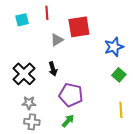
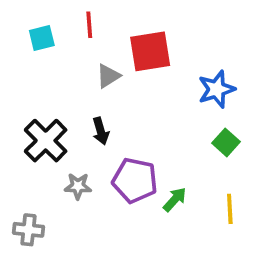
gray star: (29, 103) -> (78, 186), moved
green arrow: (68, 121) -> (175, 199), moved
gray cross: (32, 122) -> (28, 230), moved

